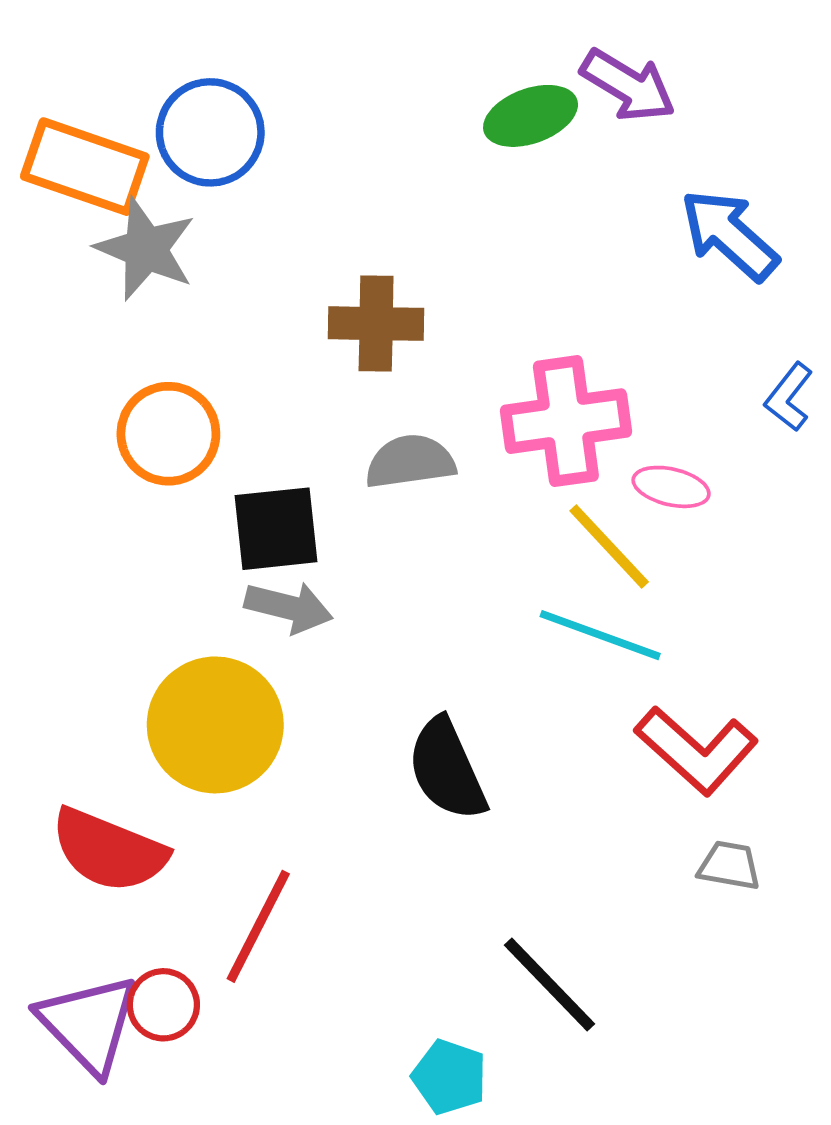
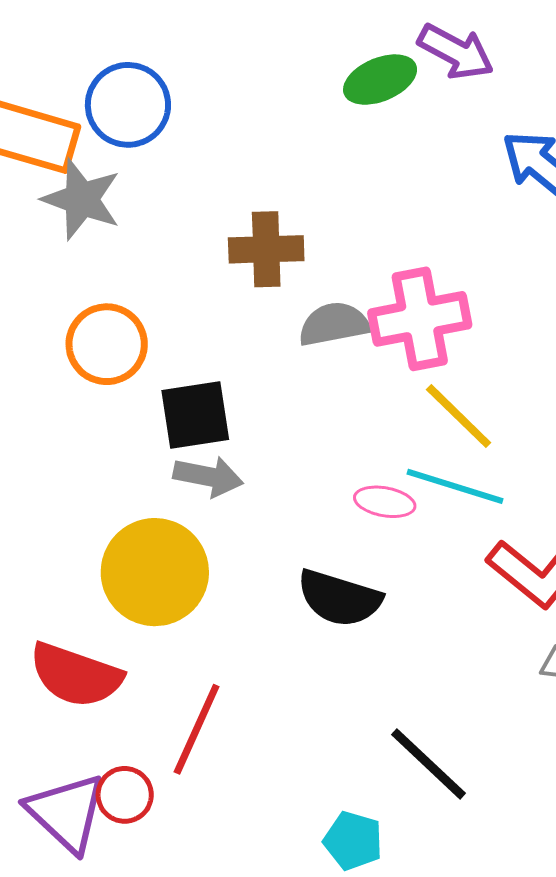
gray semicircle: (410, 462) -> (334, 324), moved
pink ellipse: (671, 487) -> (385, 502), moved
black semicircle: (447, 769) -> (339, 598), turned -46

